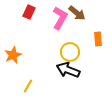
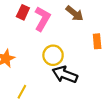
pink L-shape: (60, 18) -> (42, 19), moved
yellow circle: (70, 52) -> (53, 55), moved

